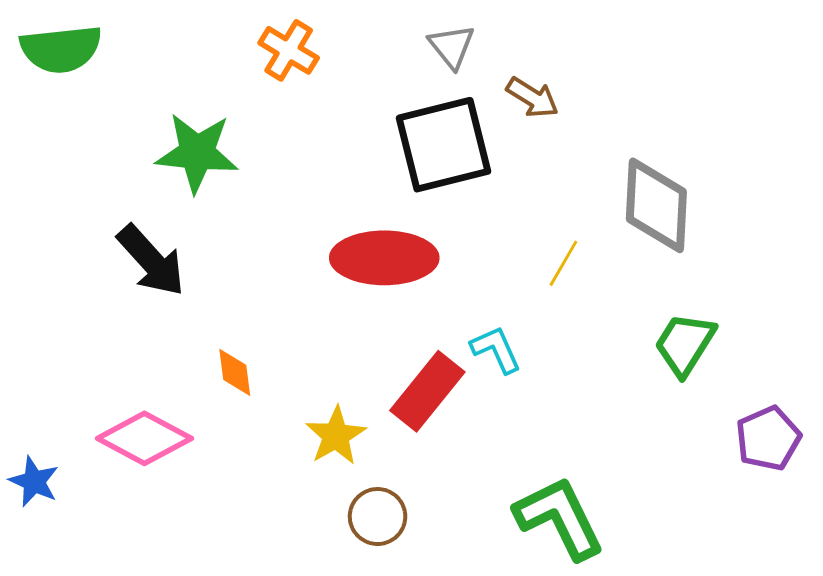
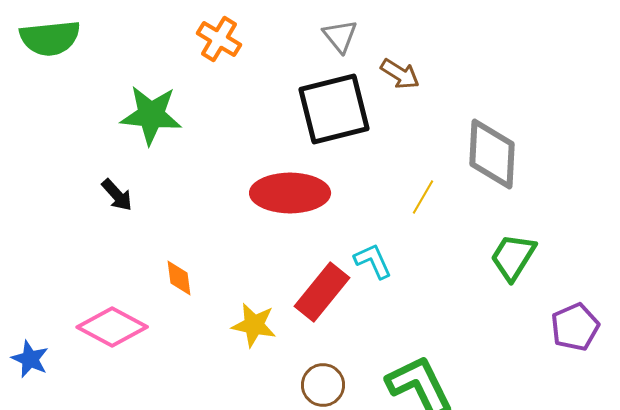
black arrow: (151, 261) -> (117, 195), size x0.6
yellow star: (336, 436) -> (254, 325), turned -30
brown circle: (378, 517) -> (323, 385), moved

